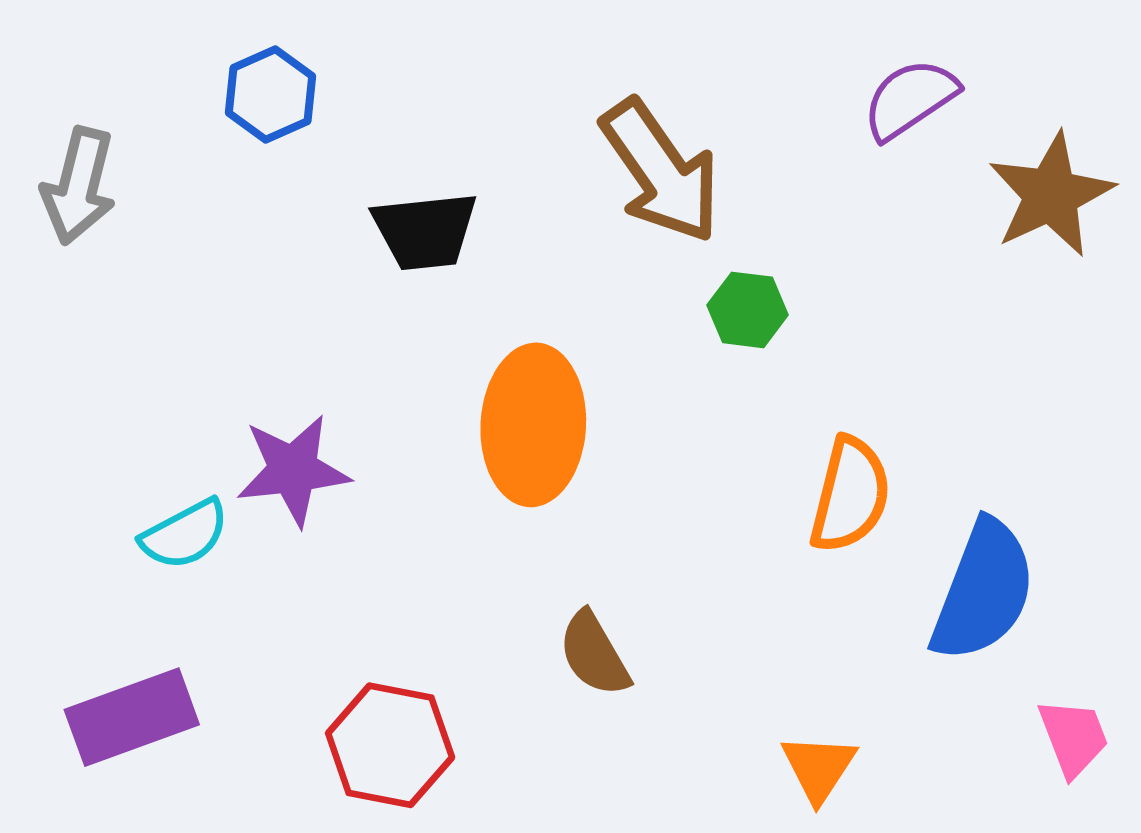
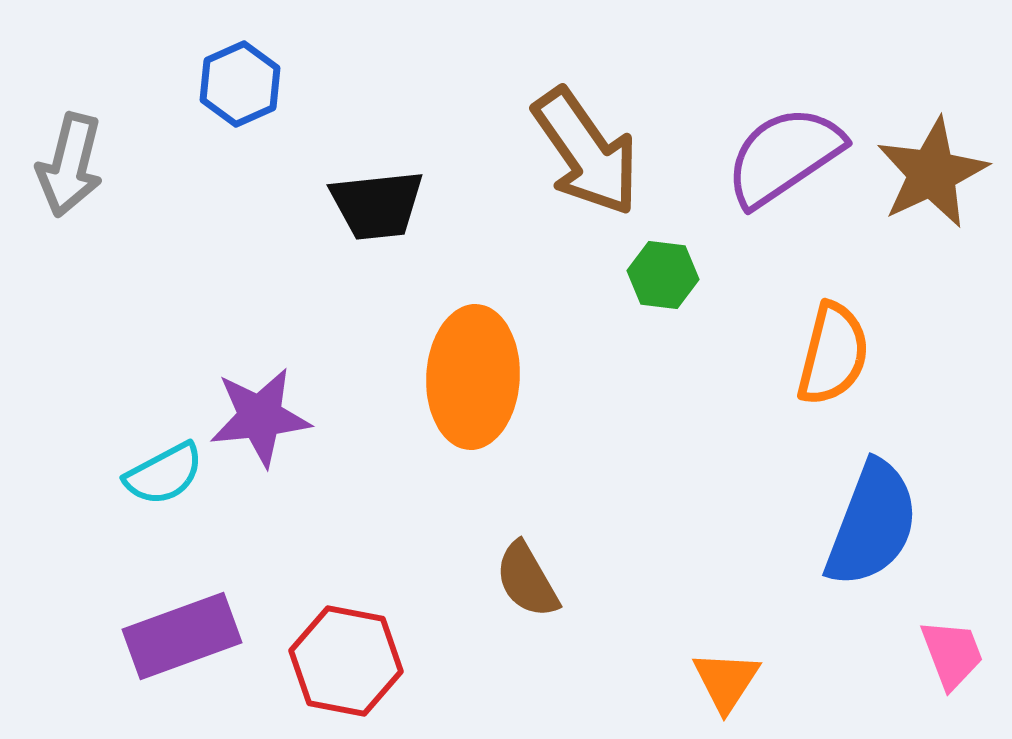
purple semicircle: (910, 99) -> (784, 156), moved, size x1.4
orange semicircle: (850, 495) -> (833, 354), moved
purple rectangle: (132, 717) -> (182, 636), moved

